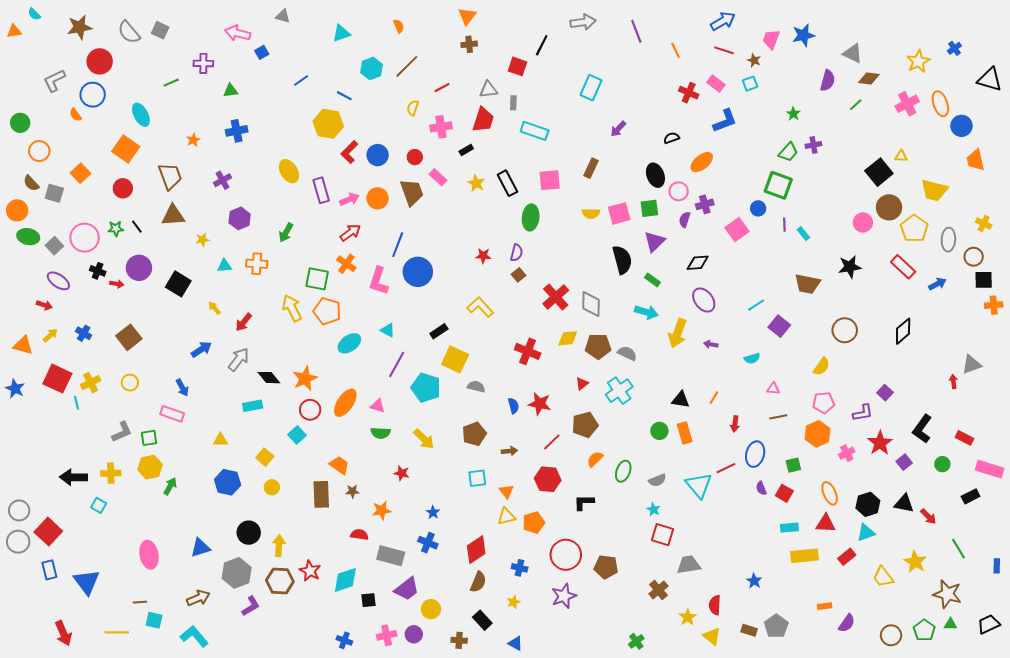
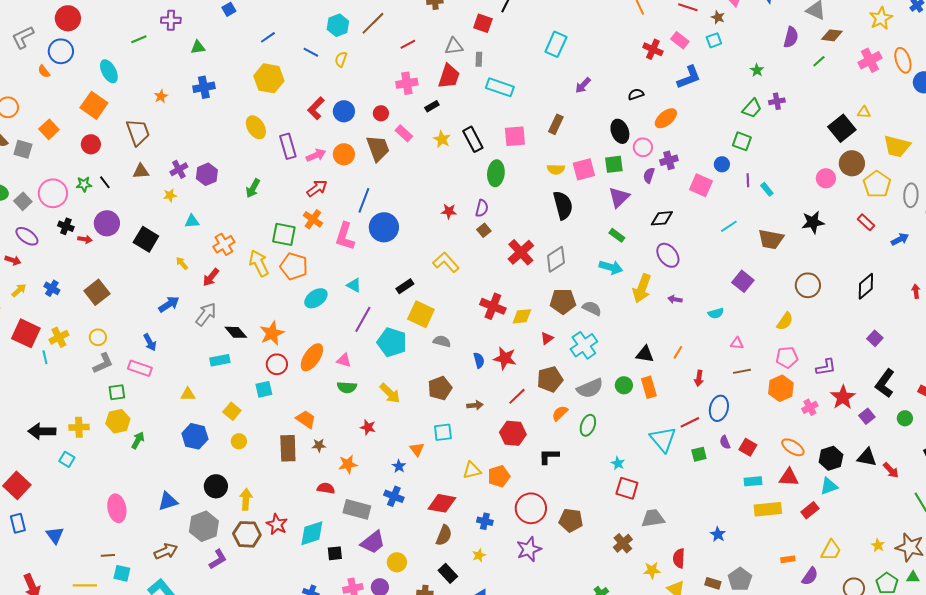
yellow semicircle: (413, 108) -> (341, 59), moved
yellow hexagon: (328, 124) -> (269, 78), moved
purple cross: (223, 180) -> (179, 169), moved
green square: (778, 185) -> (742, 141), size x0.7
brown triangle: (173, 215) -> (141, 171), size x0.7
pink square: (737, 230) -> (701, 185), turned -30
black semicircle: (622, 260) -> (563, 205), moved
orange cross: (257, 264) -> (224, 244), moved, turned -35
red rectangle: (903, 267) -> (866, 222), size x0.7
gray diamond: (591, 304) -> (556, 259), turned 56
cyan line: (756, 305) -> (729, 226), moved
yellow diamond: (568, 338) -> (522, 316), moved
red arrow: (953, 382) -> (916, 291), moved
purple square: (885, 393) -> (875, 338), moved
gray L-shape: (122, 432) -> (103, 363), moved
cyan square: (297, 435) -> (264, 389), turned 30
green square: (793, 465) -> (699, 454), moved
gray semicircle: (657, 480) -> (590, 388), moved, size x1.5
orange triangle: (506, 491) -> (417, 449), moved
orange ellipse: (830, 493) -> (793, 447), turned -35
red diamond: (476, 550) -> (442, 503), turned 44
yellow star: (915, 562) -> (878, 545), moved, size x0.6
yellow trapezoid: (883, 577) -> (831, 550), moved, turned -115
blue triangle: (87, 582) -> (55, 535), size x0.7
yellow star: (688, 617) -> (652, 570), turned 30

